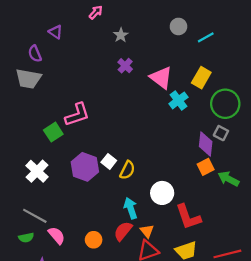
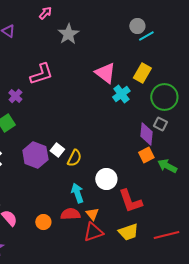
gray circle: (178, 26) -> (137, 26), moved
gray star: (121, 35) -> (68, 34), size x1.5
purple cross: (125, 66) -> (15, 96), moved
pink L-shape: (77, 115) -> (41, 74), moved
red semicircle: (123, 231) -> (70, 214), turned 48

